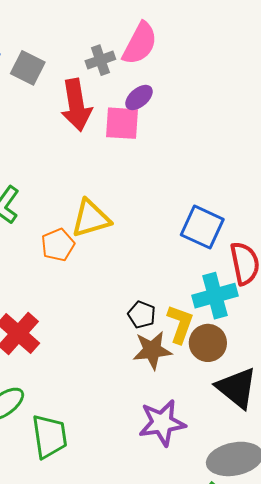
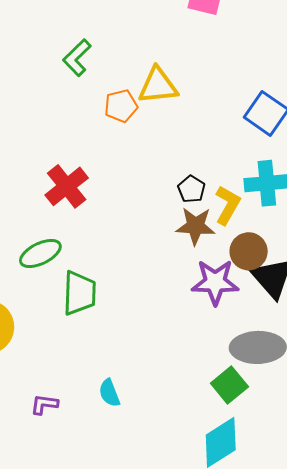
brown circle: (208, 343) -> (249, 251), moved
purple star: (162, 423) -> (215, 282), moved

